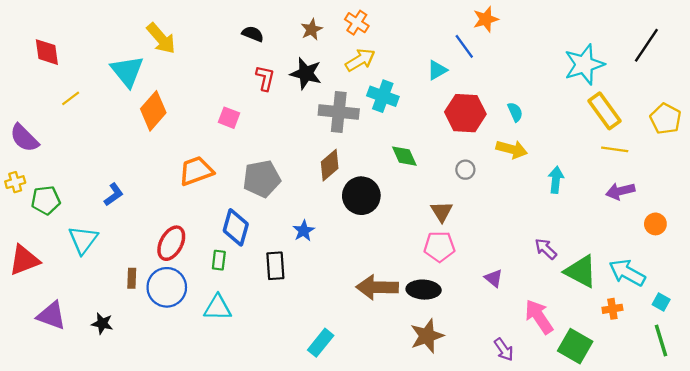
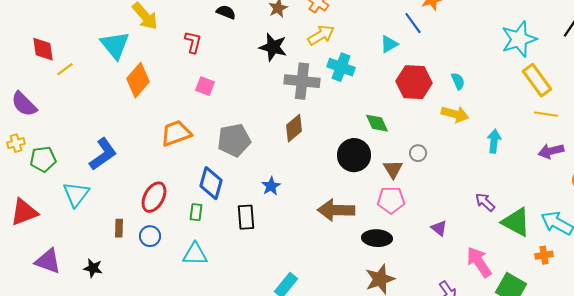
red diamond: (47, 52) -> (43, 49), moved
red L-shape: (265, 78) -> (193, 42), moved
green diamond: (404, 156) -> (377, 123), moved
gray circle: (465, 170) -> (418, 153), moved
blue L-shape: (114, 195) -> (103, 154), size x1.6
black circle: (361, 196) -> (354, 155), moved
blue circle: (167, 287) -> (150, 236), size x0.6
brown arrow: (377, 287) -> (336, 210), moved

